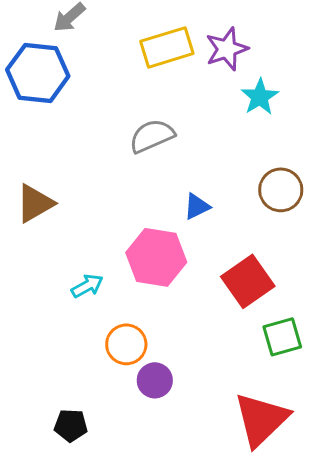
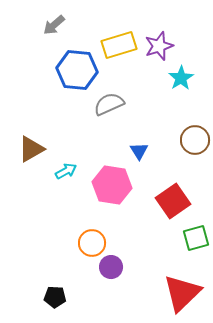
blue hexagon: (38, 73) -> (77, 70), moved
blue triangle: (197, 206) -> (139, 151), turned -36
cyan arrow: (87, 286) -> (66, 171), moved

